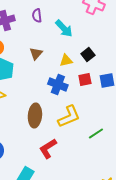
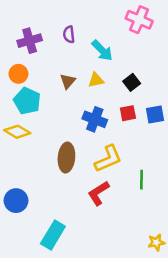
yellow triangle: (66, 60) -> (96, 80), moved
green line: (96, 134) -> (142, 180), turned -56
red L-shape: (48, 148) -> (98, 193), moved

